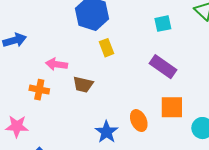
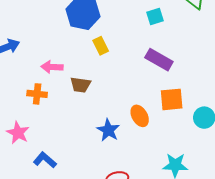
pink star: (17, 126) -> (18, 133), turned 30

